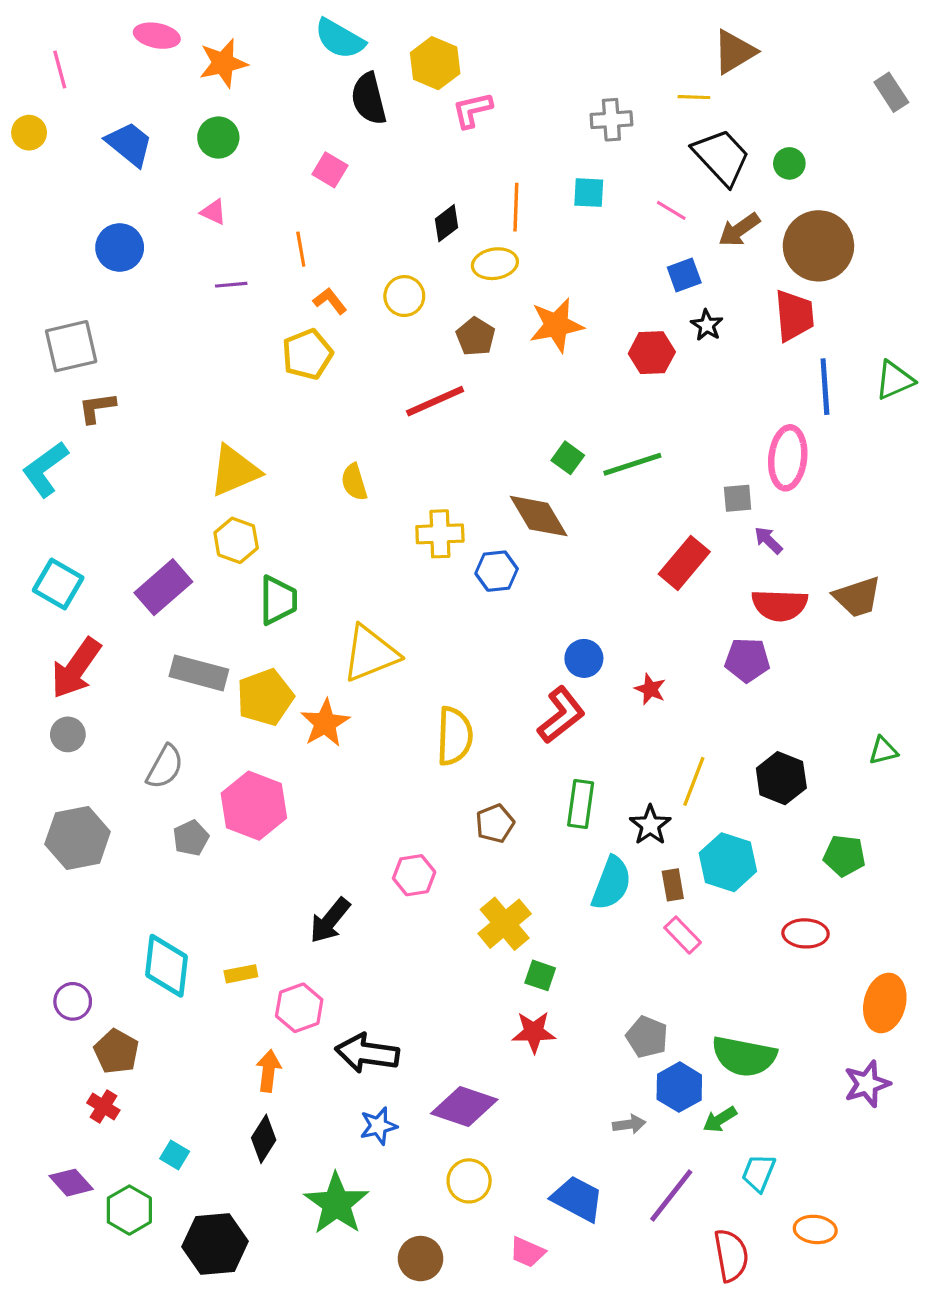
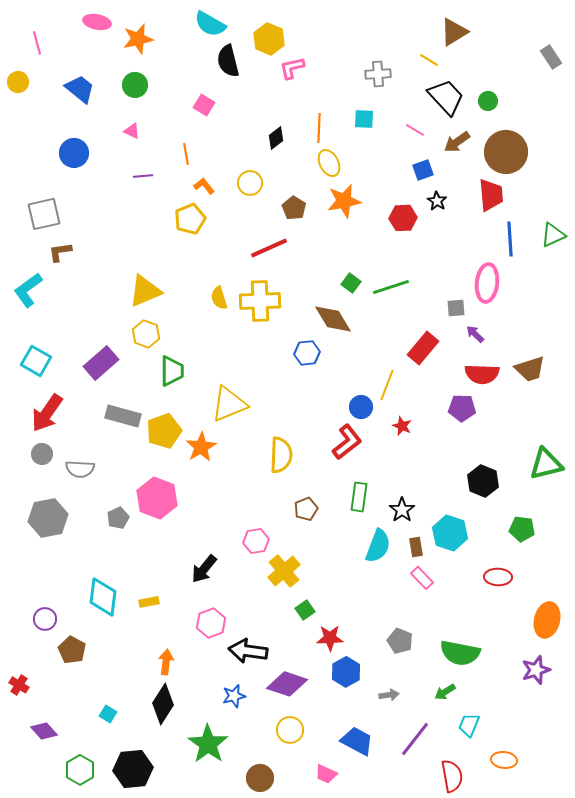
yellow line: (694, 97) -> (429, 60), turned 30
yellow ellipse: (495, 264) -> (329, 163), moved, turned 72
yellow cross: (440, 534) -> (260, 301), moved, size x1.4
green triangle: (883, 751) -> (546, 464), size x1.8
gray semicircle: (165, 767) -> (80, 469), moved, turned 64
yellow line: (694, 781) -> (387, 385), moved
yellow cross: (505, 924) -> (284, 571), moved
green square: (540, 975) -> (305, 610), moved, turned 36
pink hexagon: (299, 1008) -> (211, 623), moved
black arrow: (367, 1053) -> (248, 651), moved
blue hexagon: (679, 1087) -> (346, 672), moved
red cross: (103, 1107) -> (19, 685), moved
black diamond: (264, 1139) -> (163, 704), size x1.4
green hexagon: (129, 1210) -> (80, 770), moved

